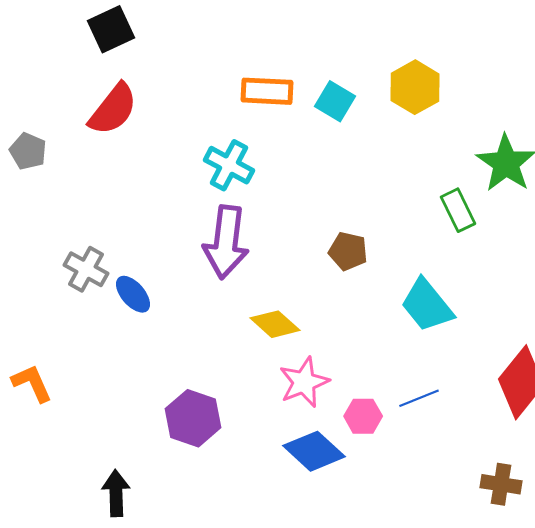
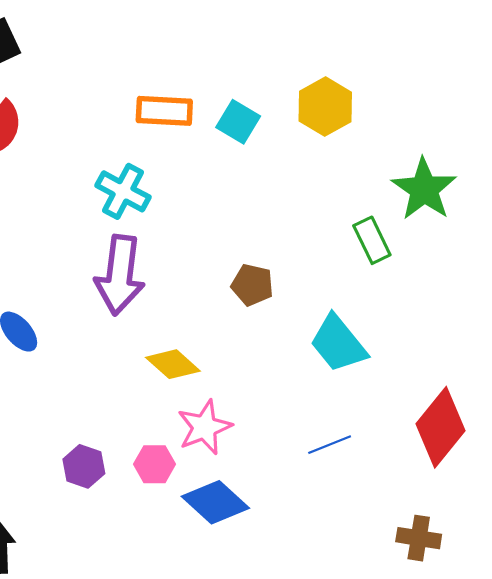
pink hexagon: (363, 416) -> (154, 464), moved
purple hexagon: (193, 418) -> (84, 466), size x0.7

